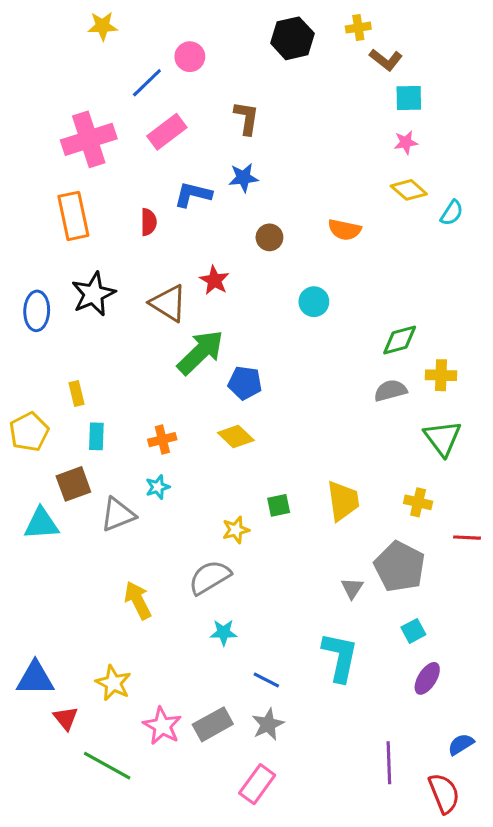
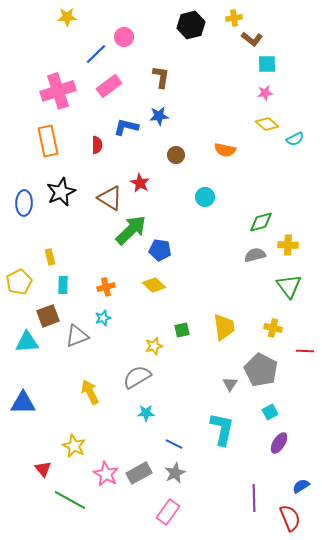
cyan semicircle: (452, 213) -> (295, 139), turned 30
blue triangle: (35, 678) -> (23, 403), moved

